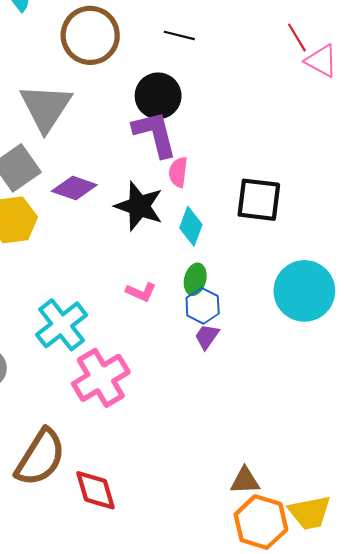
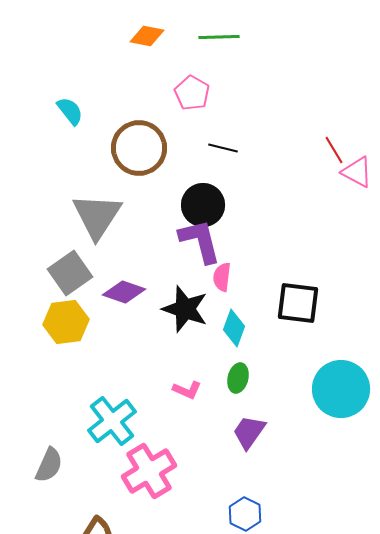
blue hexagon: (203, 306) -> (245, 514), moved
purple trapezoid: (207, 337) -> (249, 432), size x1.4

